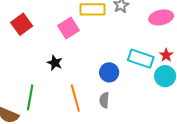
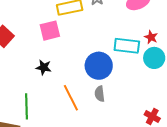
pink square: (68, 28) -> (50, 31), turned 30
blue circle: (109, 72) -> (99, 66), size x1.4

